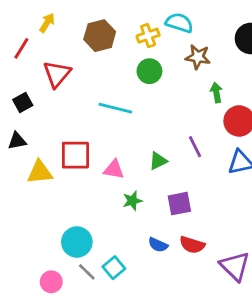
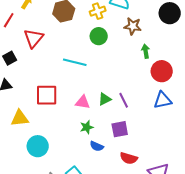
purple line: (195, 147) -> (124, 100), moved
pink triangle: (114, 169) -> (83, 102), moved
yellow triangle: (40, 172) -> (20, 118), moved
cyan circle: (77, 242) -> (38, 146), moved
blue semicircle: (158, 245) -> (97, 146), moved

